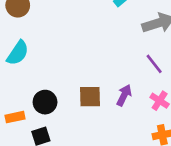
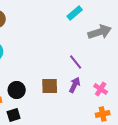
purple line: (154, 64) -> (76, 62), moved

